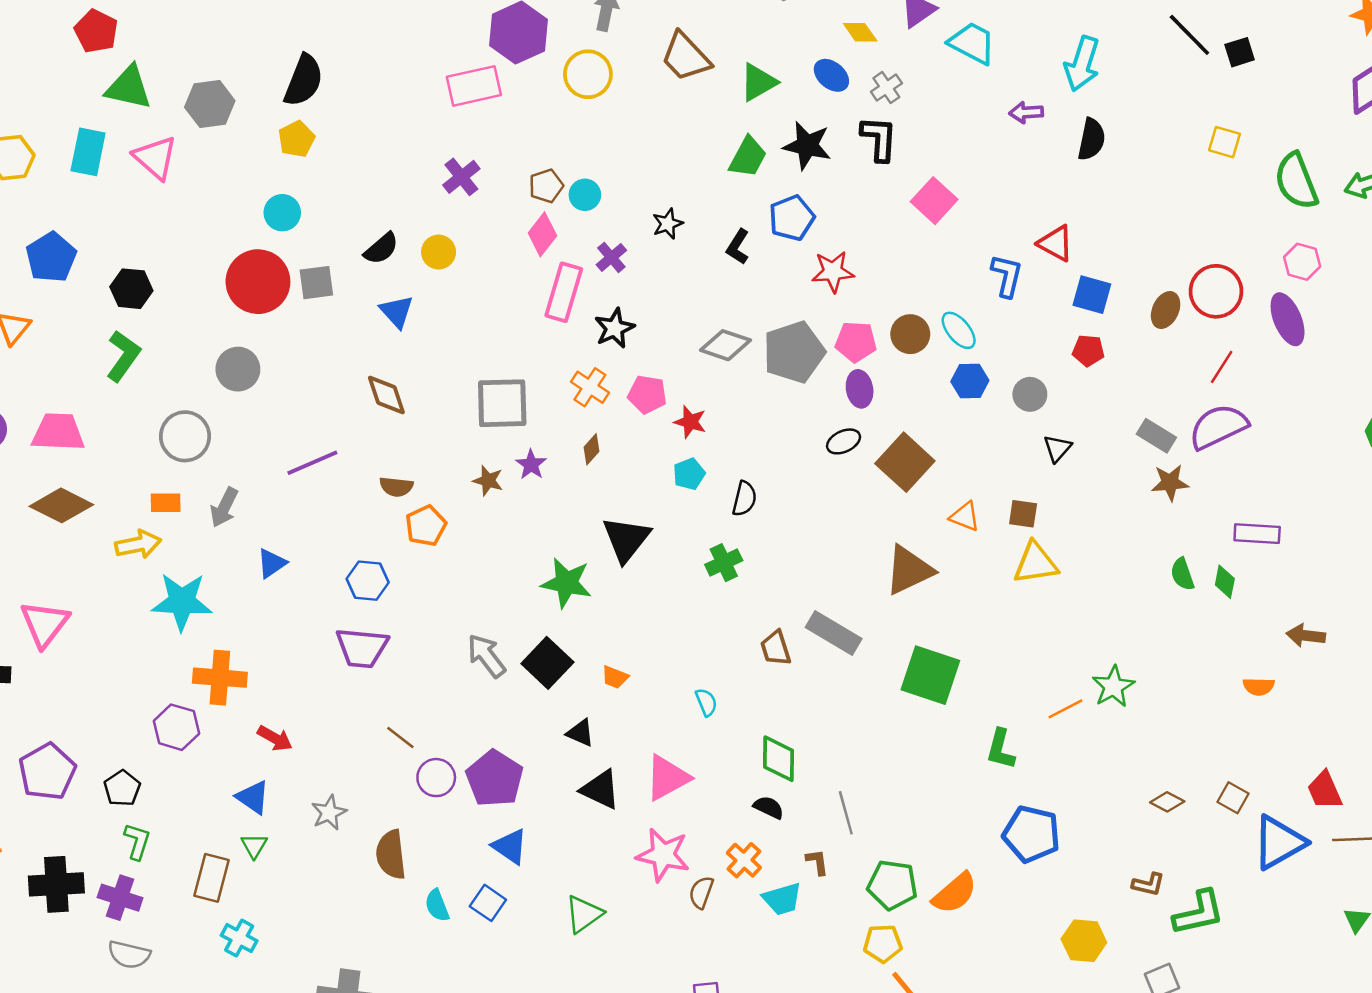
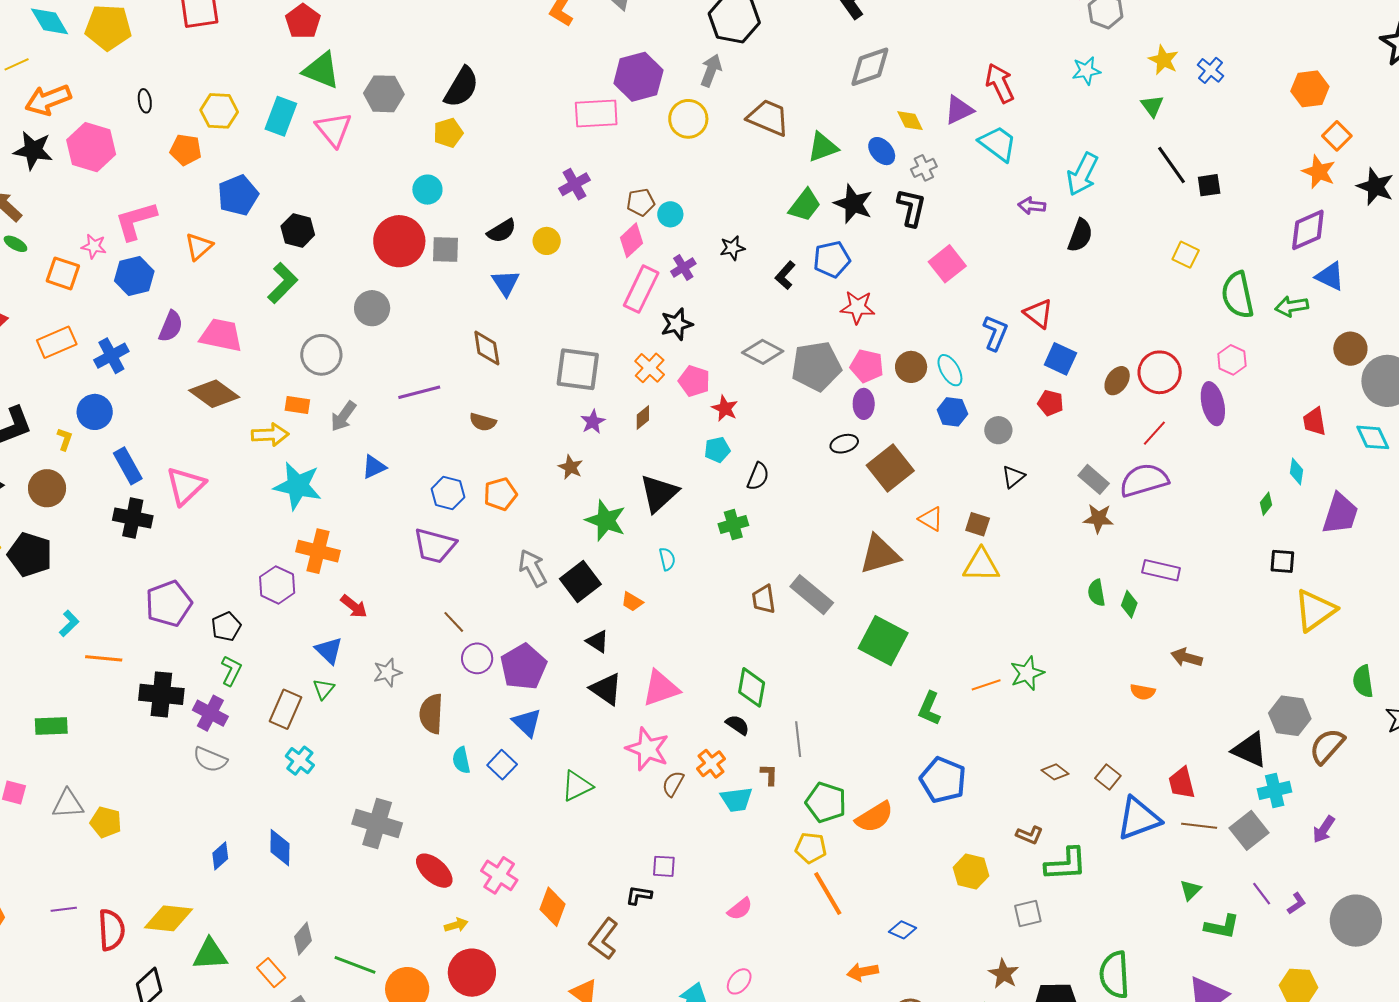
brown trapezoid: (686, 57) -> (768, 118), turned 147
brown star: (488, 481) -> (571, 467), moved
orange pentagon: (426, 526) -> (500, 494), moved
cyan semicircle: (706, 702) -> (667, 559), moved

